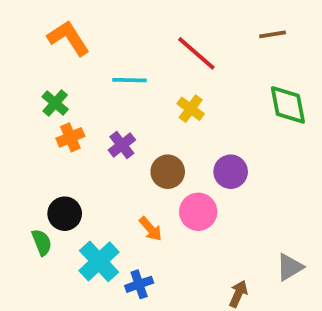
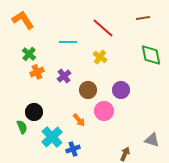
orange L-shape: (68, 38) -> (23, 20), moved
gray triangle: (290, 267) -> (152, 140), turned 49

